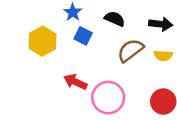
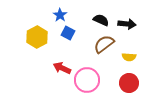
black semicircle: (115, 19) -> (101, 20), moved
yellow semicircle: (163, 56) -> (129, 57), moved

